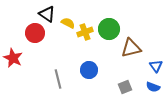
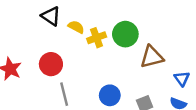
red circle: (35, 33) -> (51, 64), moved
blue circle: (89, 70) -> (110, 95), moved

